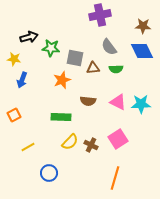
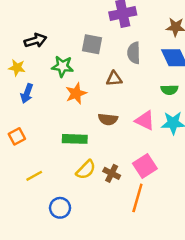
gray semicircle: (109, 47) -> (134, 53), turned 36
green star: (51, 48) -> (62, 66), moved
gray square: (75, 58) -> (92, 44), moved
green semicircle: (116, 69) -> (169, 90), moved
orange line: (115, 178) -> (137, 198), moved

